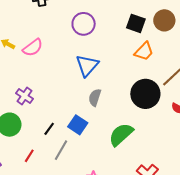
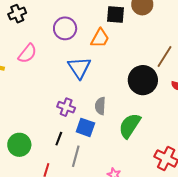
pink semicircle: (33, 48) -> (27, 53), moved
orange trapezoid: (144, 51) -> (100, 38), moved
purple cross: (25, 96) -> (66, 107), moved
gray semicircle: (95, 97) -> (100, 106), moved

